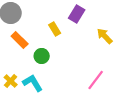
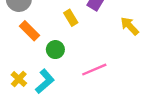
pink line: (96, 80) -> (94, 70), moved, turned 30
cyan L-shape: (33, 83) -> (45, 81), turned 80

